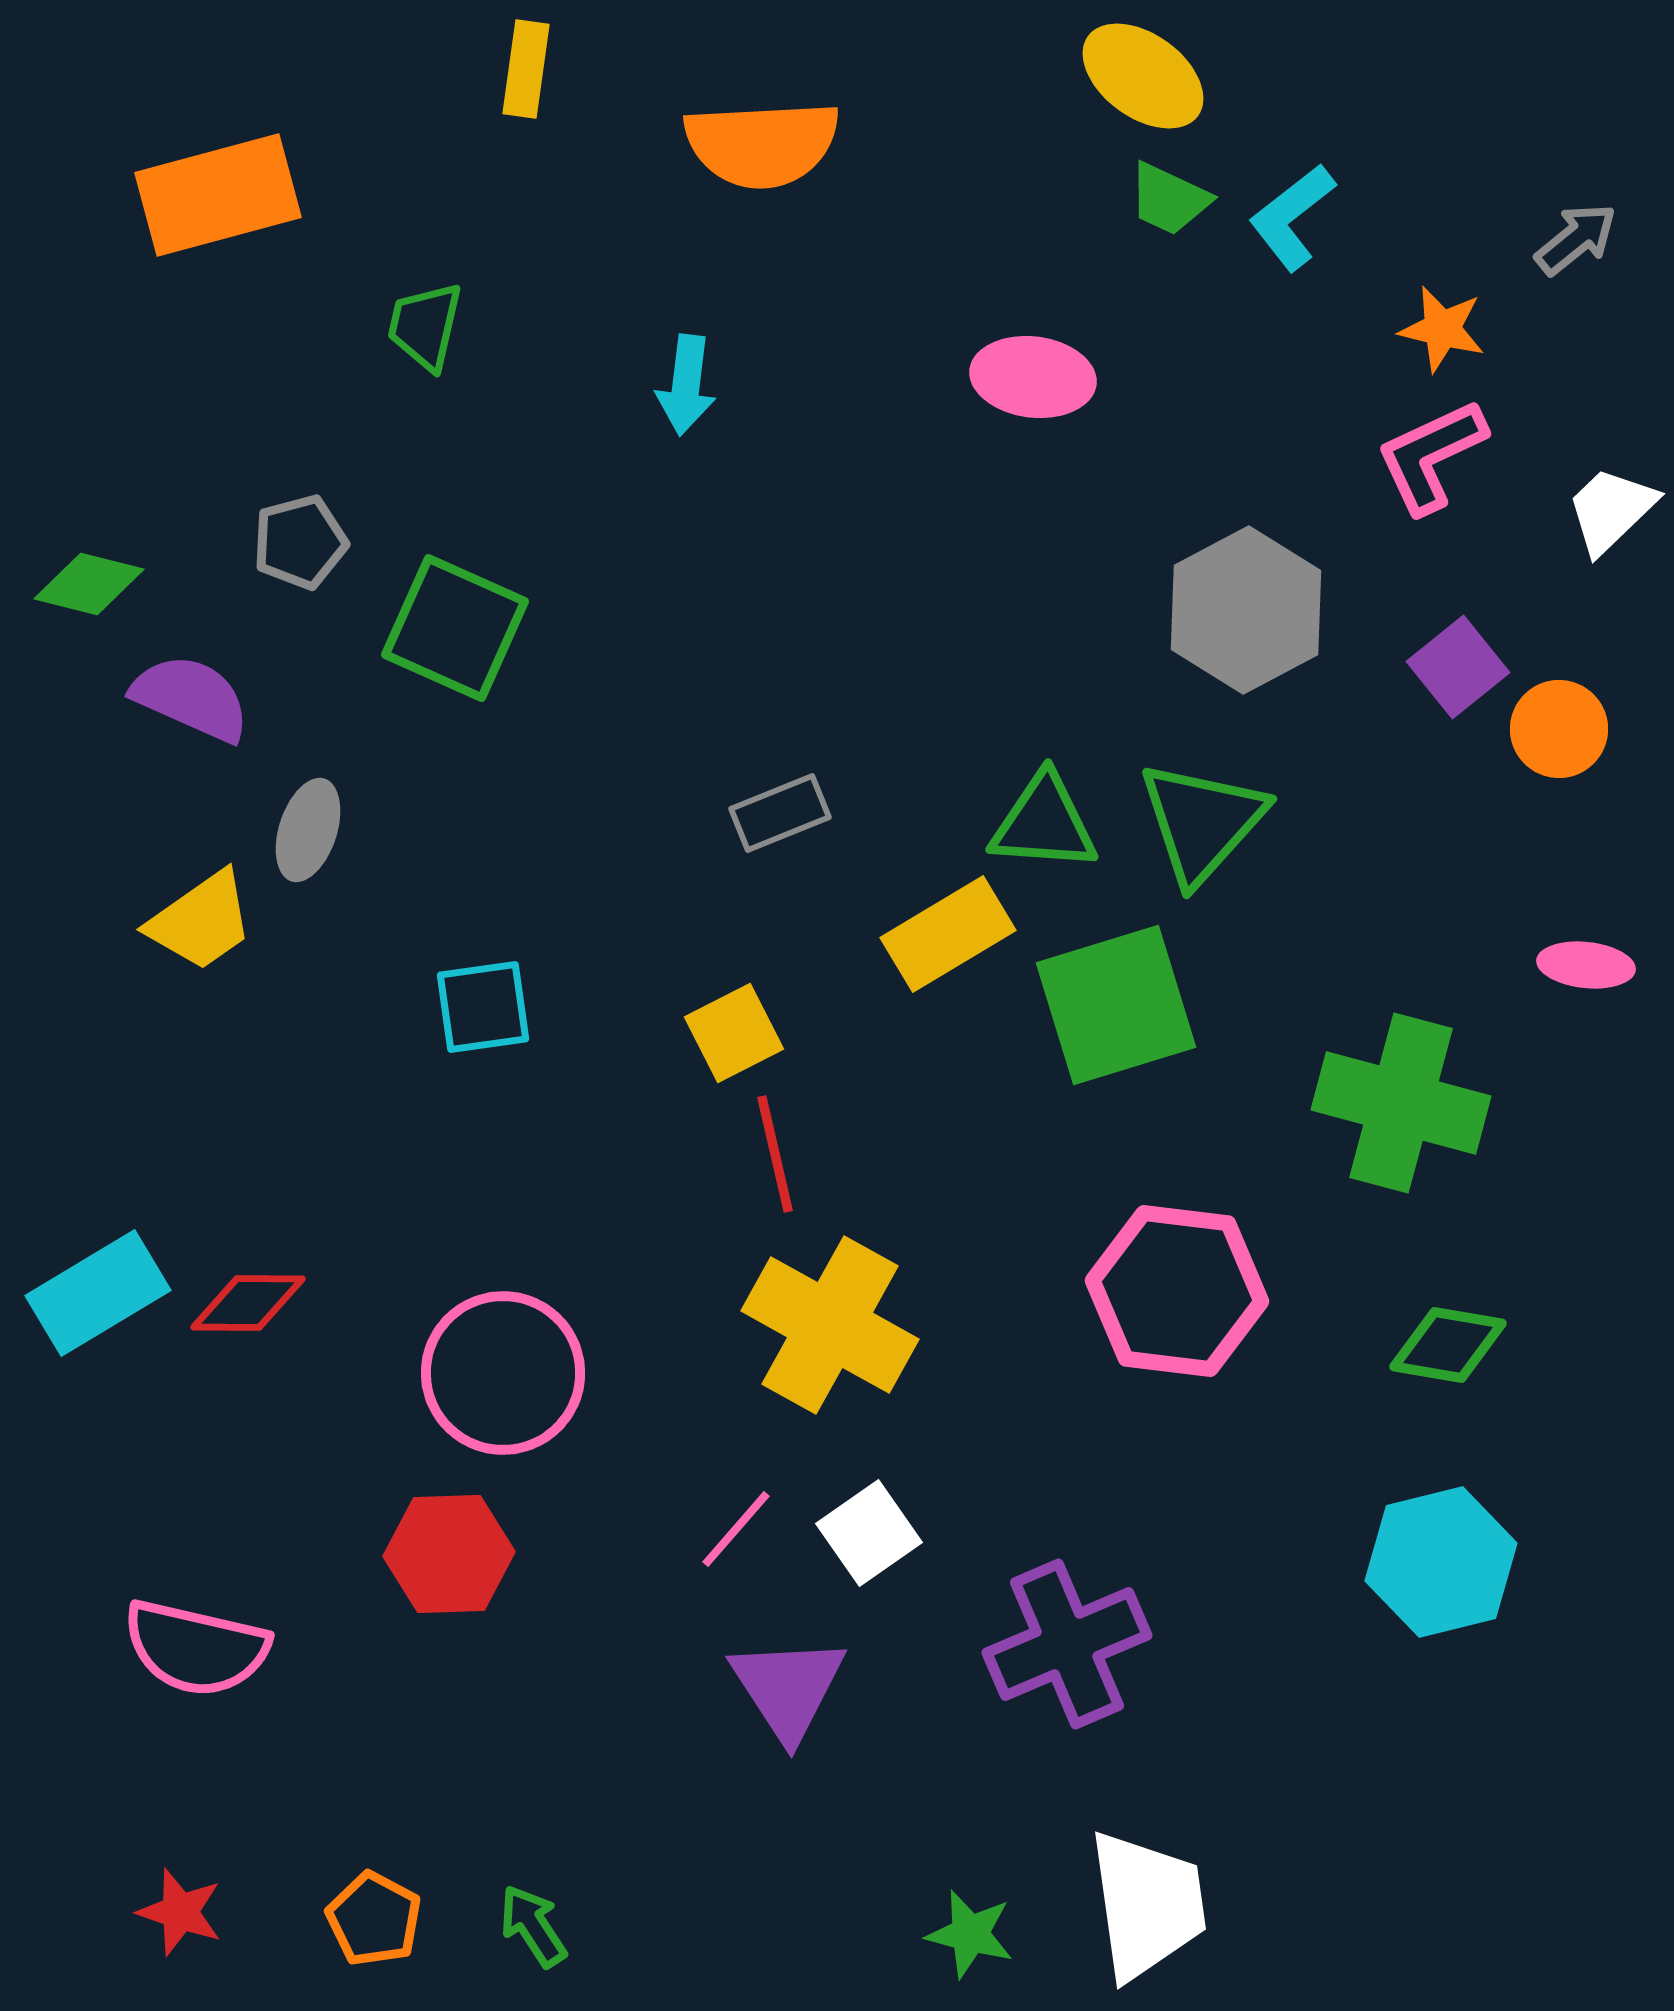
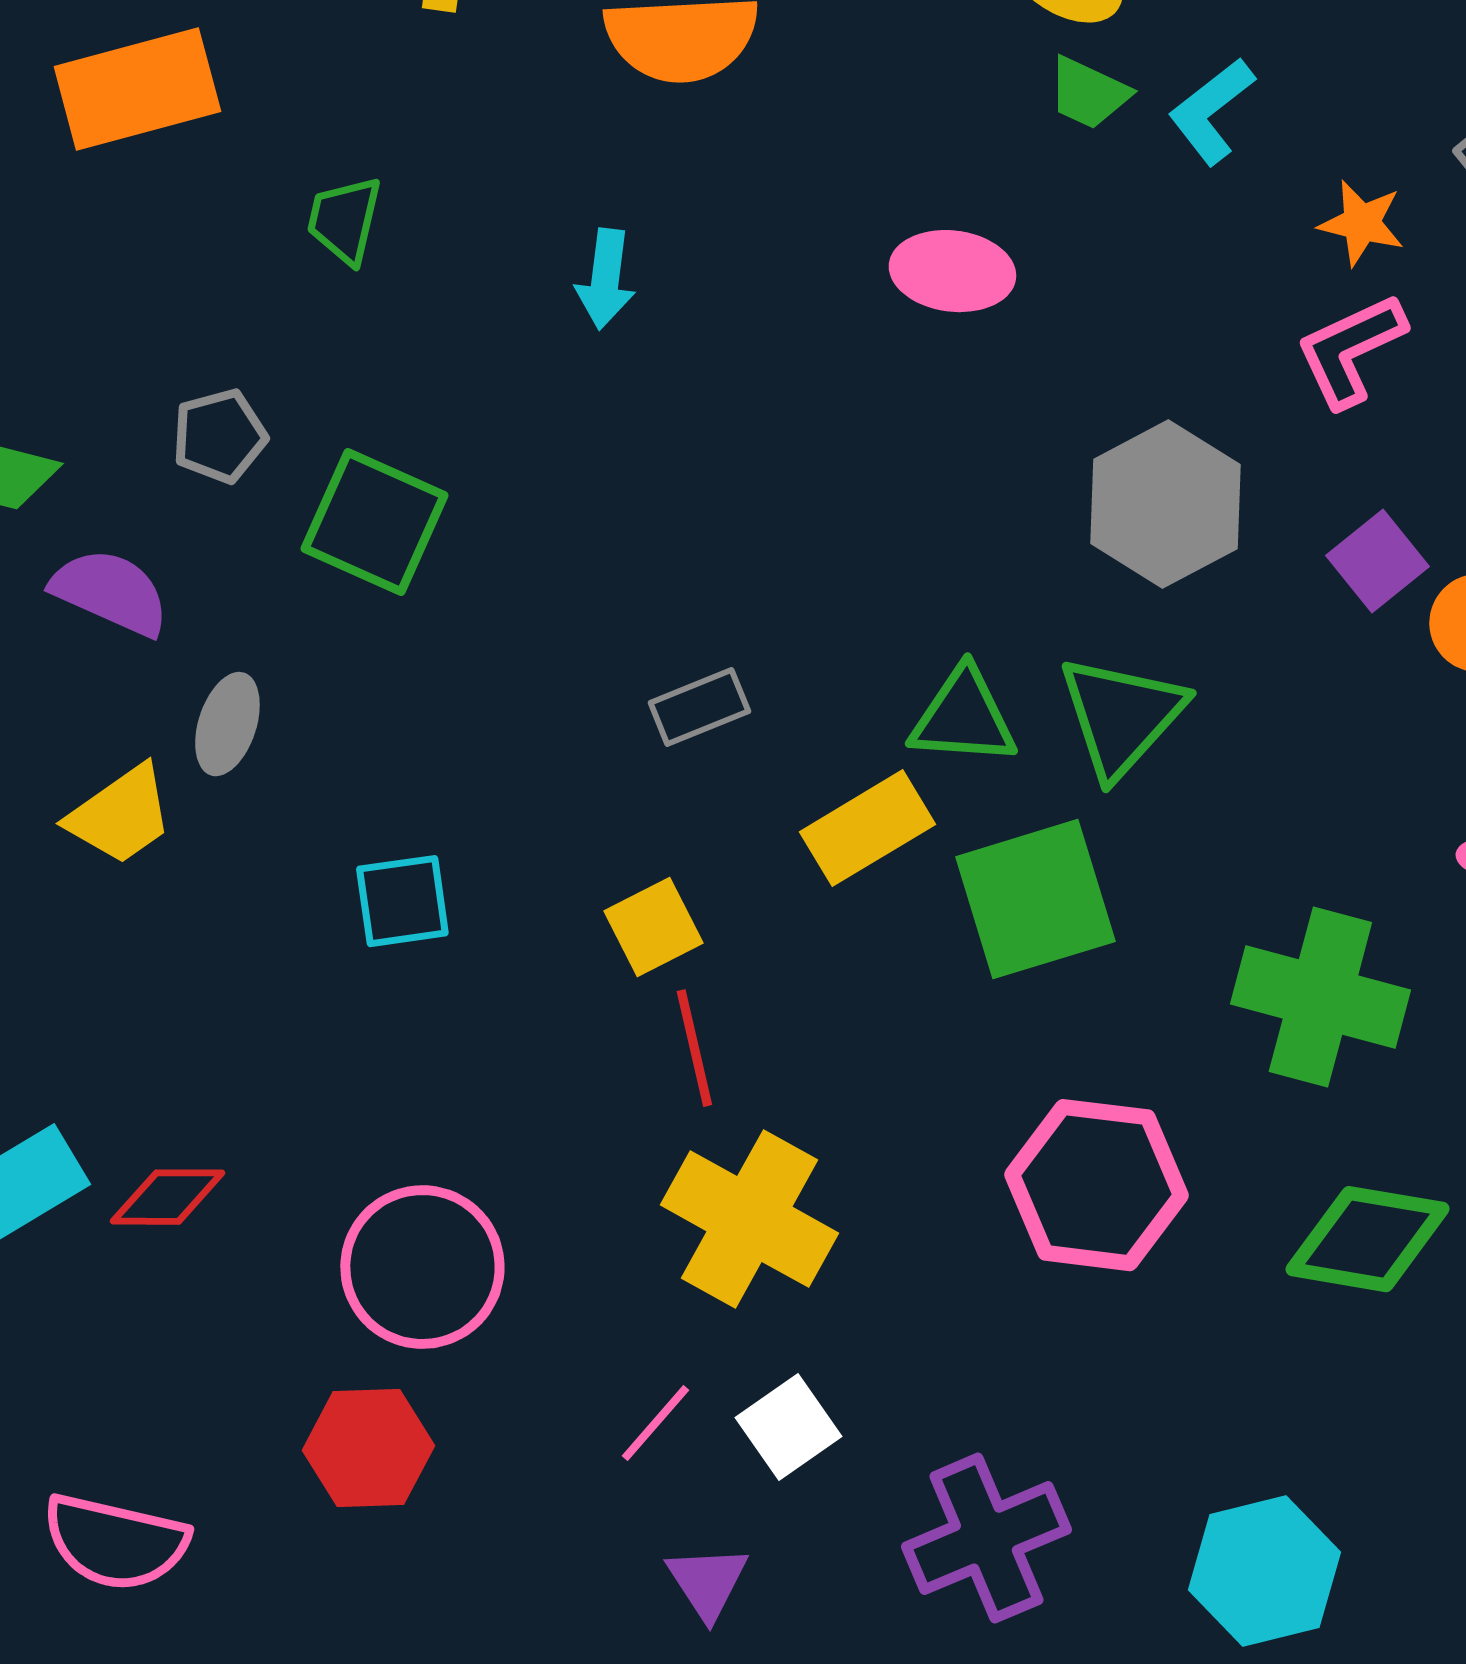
green diamond: (1448, 1345) -> (1367, 1239), size x1.4
cyan hexagon: (1441, 1562) -> (1264, 1571), moved
purple triangle: (788, 1688) -> (707, 1582), size x0.7

